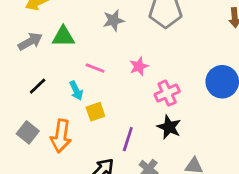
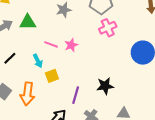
pink star: (139, 66) -> (71, 45), moved
pink cross: (167, 93) -> (108, 28), moved
black star: (169, 127) -> (105, 86), turned -30

